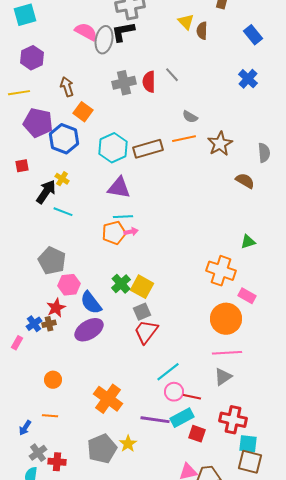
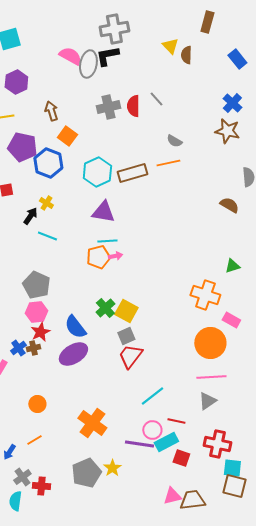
brown star: (220, 144) -> (227, 131), moved, turned -30
black arrow: (46, 192) -> (30, 216), size x0.7
pink hexagon: (69, 285) -> (36, 312), moved
pink circle: (174, 392) -> (152, 430), moved
orange line: (50, 416) -> (34, 440), turned -35

